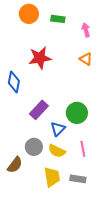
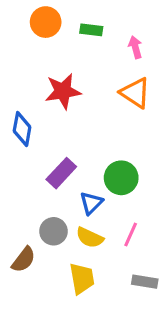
orange triangle: (86, 59) -> (135, 93), size x1.5
pink line: (83, 149) -> (131, 234), turned 35
gray rectangle: (78, 179) -> (145, 282), moved

